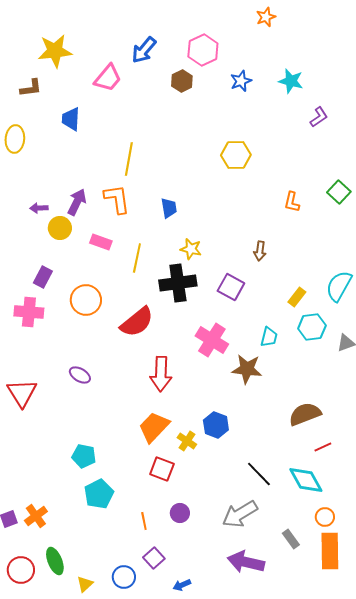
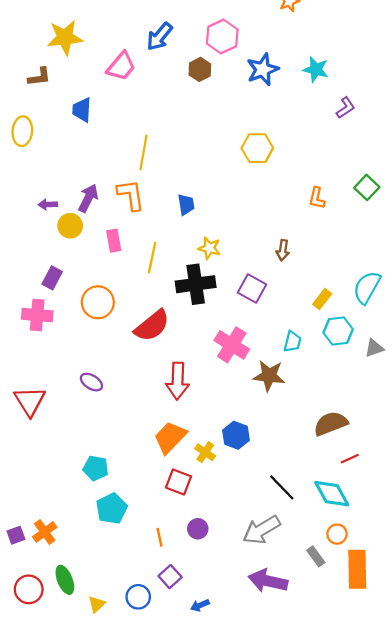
blue star: (241, 81) -> (263, 69), size x1.4
pink rectangle: (101, 242) -> (114, 241), turned 60
orange circle: (325, 517) -> (337, 534), moved

